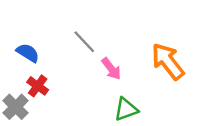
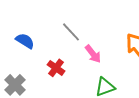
red cross: (38, 86) -> (56, 68), moved

